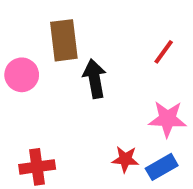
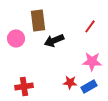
black arrow: (95, 79) -> (54, 40), turned -102

